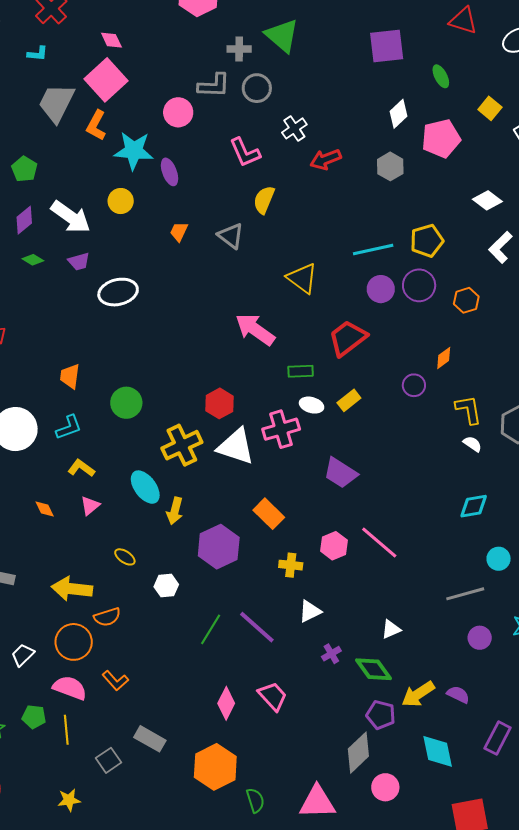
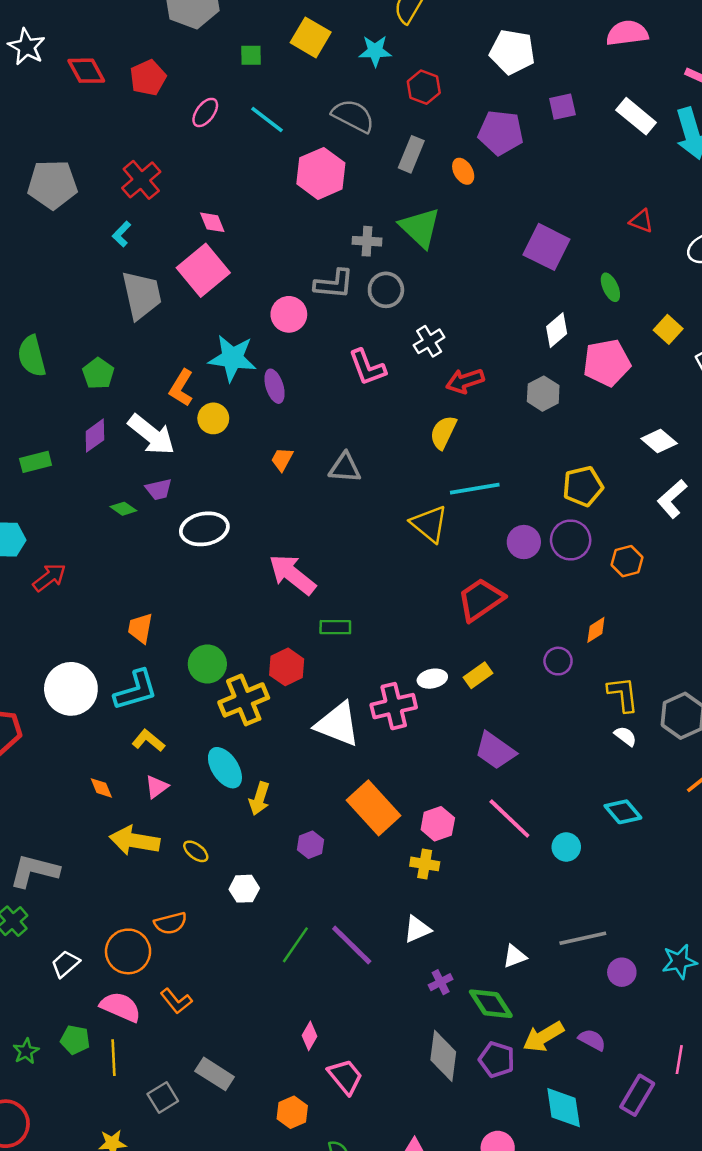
red triangle: (463, 21) -> (641, 221), size x0.7
purple square: (387, 46) -> (546, 247), turned 30
cyan L-shape: (37, 54) -> (122, 234), turned 125
gray trapezoid: (57, 103) -> (142, 295), turned 138
orange L-shape: (96, 125) -> (181, 388), moved
yellow semicircle: (264, 200) -> (443, 432), moved
gray triangle: (231, 236) -> (345, 468), turned -36
cyan line: (373, 250) -> (475, 489), moved
green diamond: (33, 260) -> (123, 509), moved
pink arrow: (255, 329) -> (292, 574), moved
green rectangle: (301, 371) -> (335, 627), moved
red hexagon: (219, 403) -> (287, 667), moved
white ellipse: (312, 405) -> (432, 679), turned -30
cyan L-shape: (69, 427) -> (136, 690), size x1.4
yellow cross: (182, 445) -> (244, 700), moved
purple trapezoid: (340, 473) -> (495, 751), moved
cyan diamond: (474, 506) -> (623, 812), turned 56
orange rectangle: (269, 514) -> (373, 808), size x1.4
pink line: (379, 542) -> (509, 818), moved
pink hexagon: (334, 546) -> (438, 824), moved
purple hexagon: (219, 547) -> (310, 845), size x0.5
cyan circle: (499, 559) -> (566, 847), moved
yellow cross: (291, 565) -> (425, 864), moved
yellow arrow: (72, 589) -> (135, 841), moved
gray line: (465, 594) -> (583, 938), moved
pink trapezoid: (273, 696) -> (345, 1077), moved
pink diamond: (226, 703) -> (310, 1036), size x0.7
gray diamond: (358, 753) -> (443, 1056), moved, turned -42
orange hexagon: (215, 767) -> (292, 1112), size x0.6

